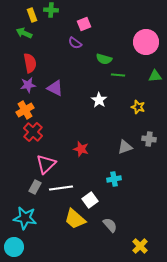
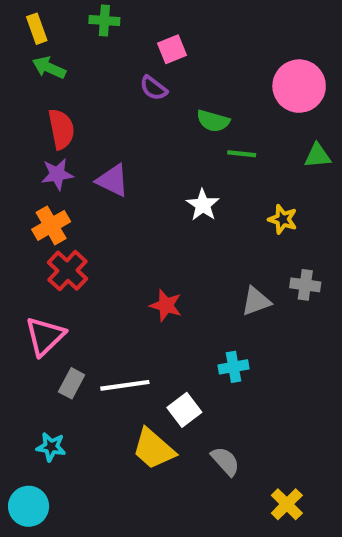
yellow rectangle: (32, 15) -> (37, 29), moved
pink triangle: (46, 164) -> (45, 336), moved
cyan star: (25, 218) -> (51, 447), size x0.6

